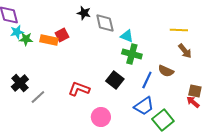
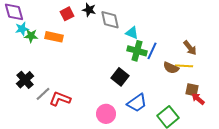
yellow line: (179, 30) -> (184, 66), moved
red square: (62, 35) -> (67, 14), moved
blue line: (147, 80) -> (152, 51), moved
red L-shape: (79, 89) -> (60, 99), moved
brown square: (195, 91) -> (192, 90), moved
blue trapezoid: (144, 106) -> (137, 103), moved

